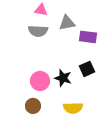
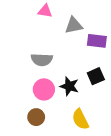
gray semicircle: (38, 31) -> (42, 60), moved
yellow semicircle: (73, 108) -> (80, 119), turned 66

